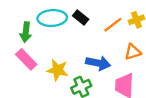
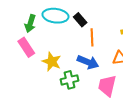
orange line: (113, 25) -> (92, 37), moved, turned -66

